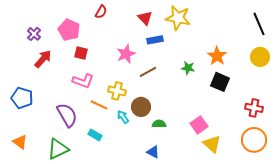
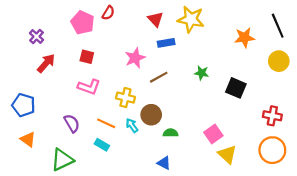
pink pentagon: (69, 30) -> (83, 23), moved
orange star: (217, 56) -> (244, 38), moved, turned 30
orange line: (99, 105) -> (106, 123), moved
purple semicircle: (67, 115) -> (72, 123), size x0.7
orange triangle: (20, 142) -> (28, 139), moved

